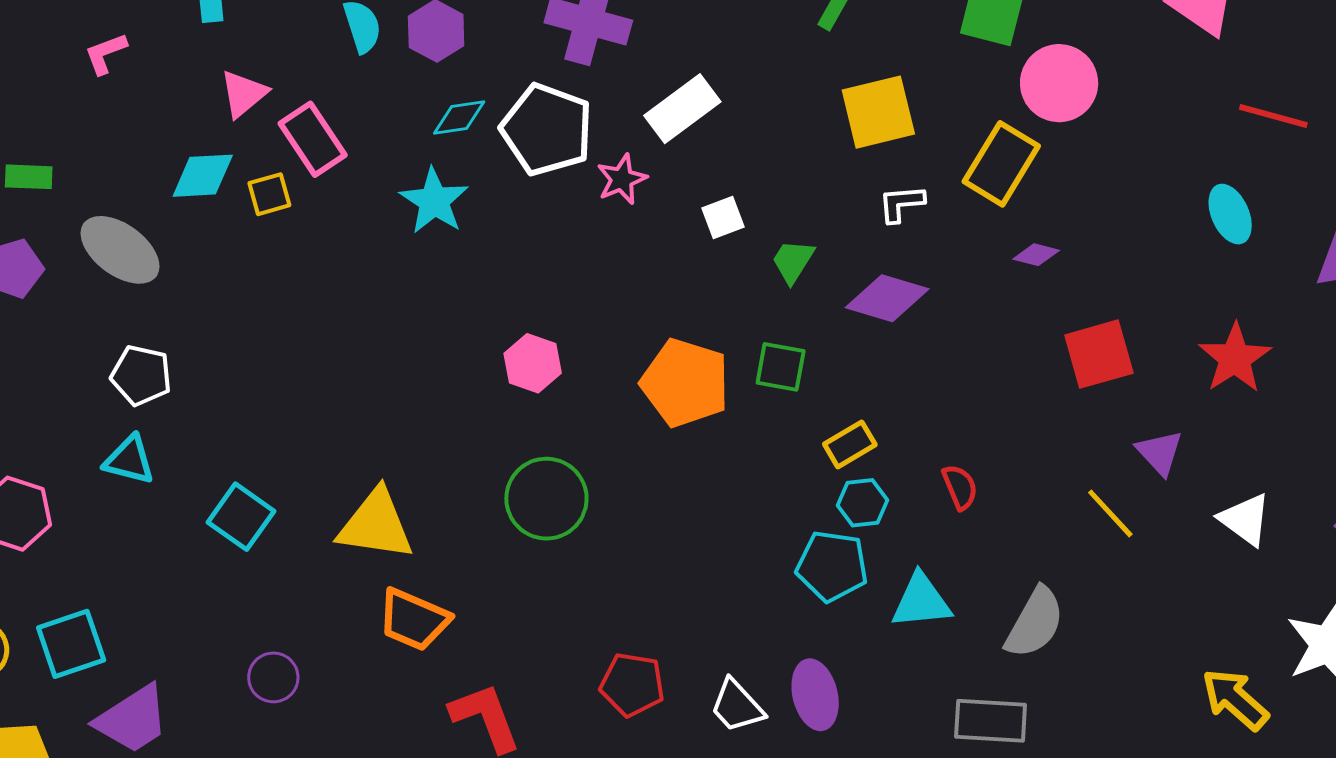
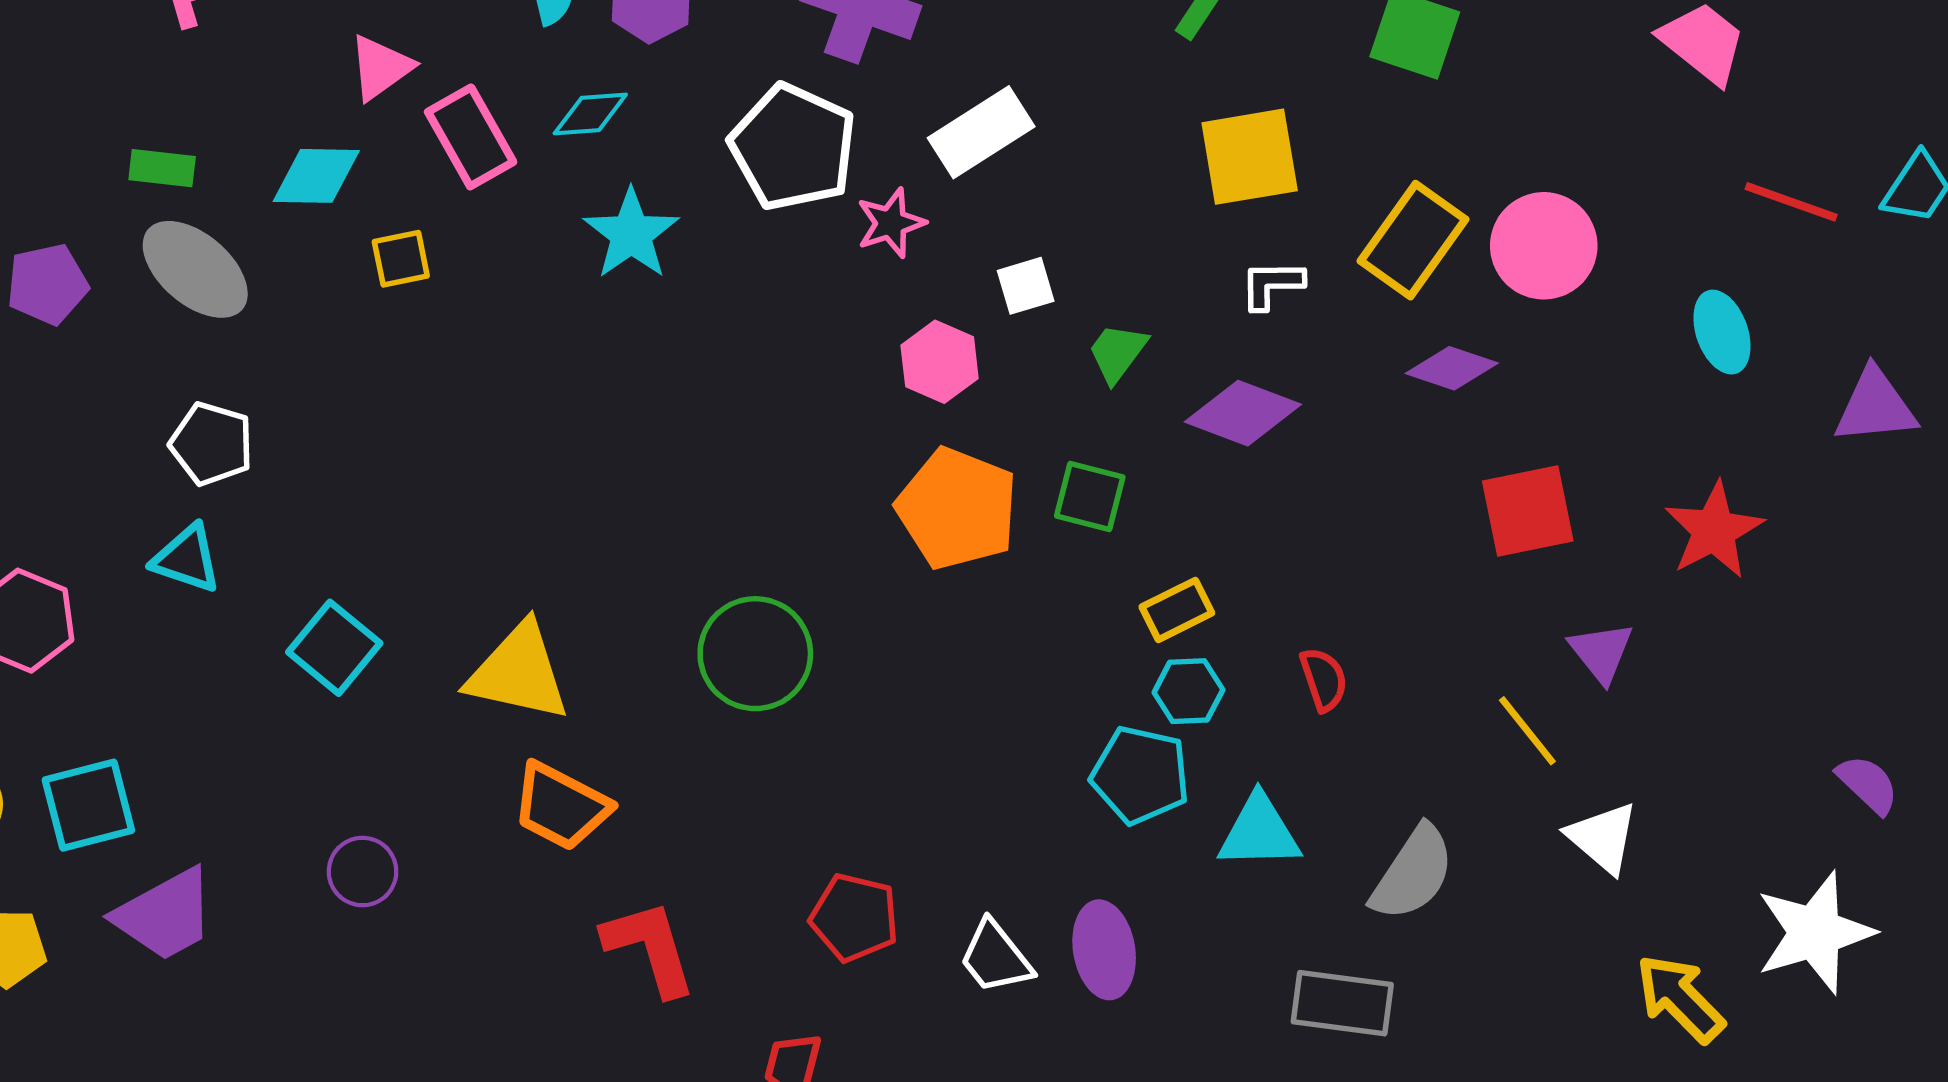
pink circle: (1059, 83) -> (1544, 246), moved
cyan diamond: (459, 118) -> (590, 114), moved
green rectangle: (29, 177) -> (162, 168), moved
yellow square: (269, 194) -> (401, 259), moved
purple diamond: (1036, 255) -> (1452, 368), size x1.4
pink hexagon: (533, 363) -> (940, 362), moved
white triangle: (1245, 519) -> (1603, 838), moved

